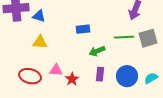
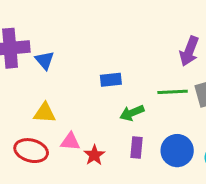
blue triangle: (39, 16) -> (45, 60), turned 32
yellow triangle: (40, 42) -> (45, 113), moved

